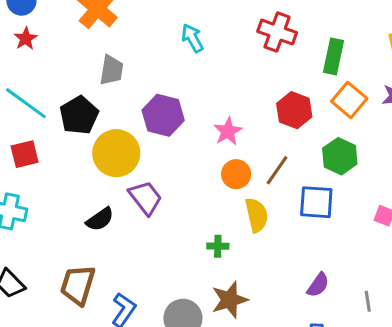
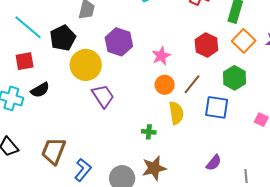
black semicircle: (100, 219) -> (40, 90), moved

